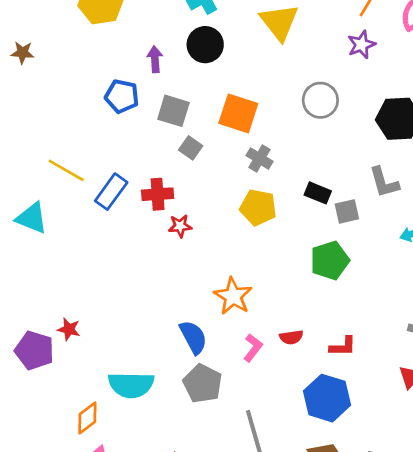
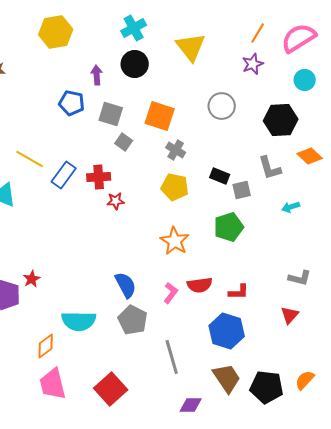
orange star: (233, 296) -> (175, 241), moved
red star: (69, 329) -> (32, 279), turned 30
red semicircle: (291, 337) -> (200, 285), size x1.4

